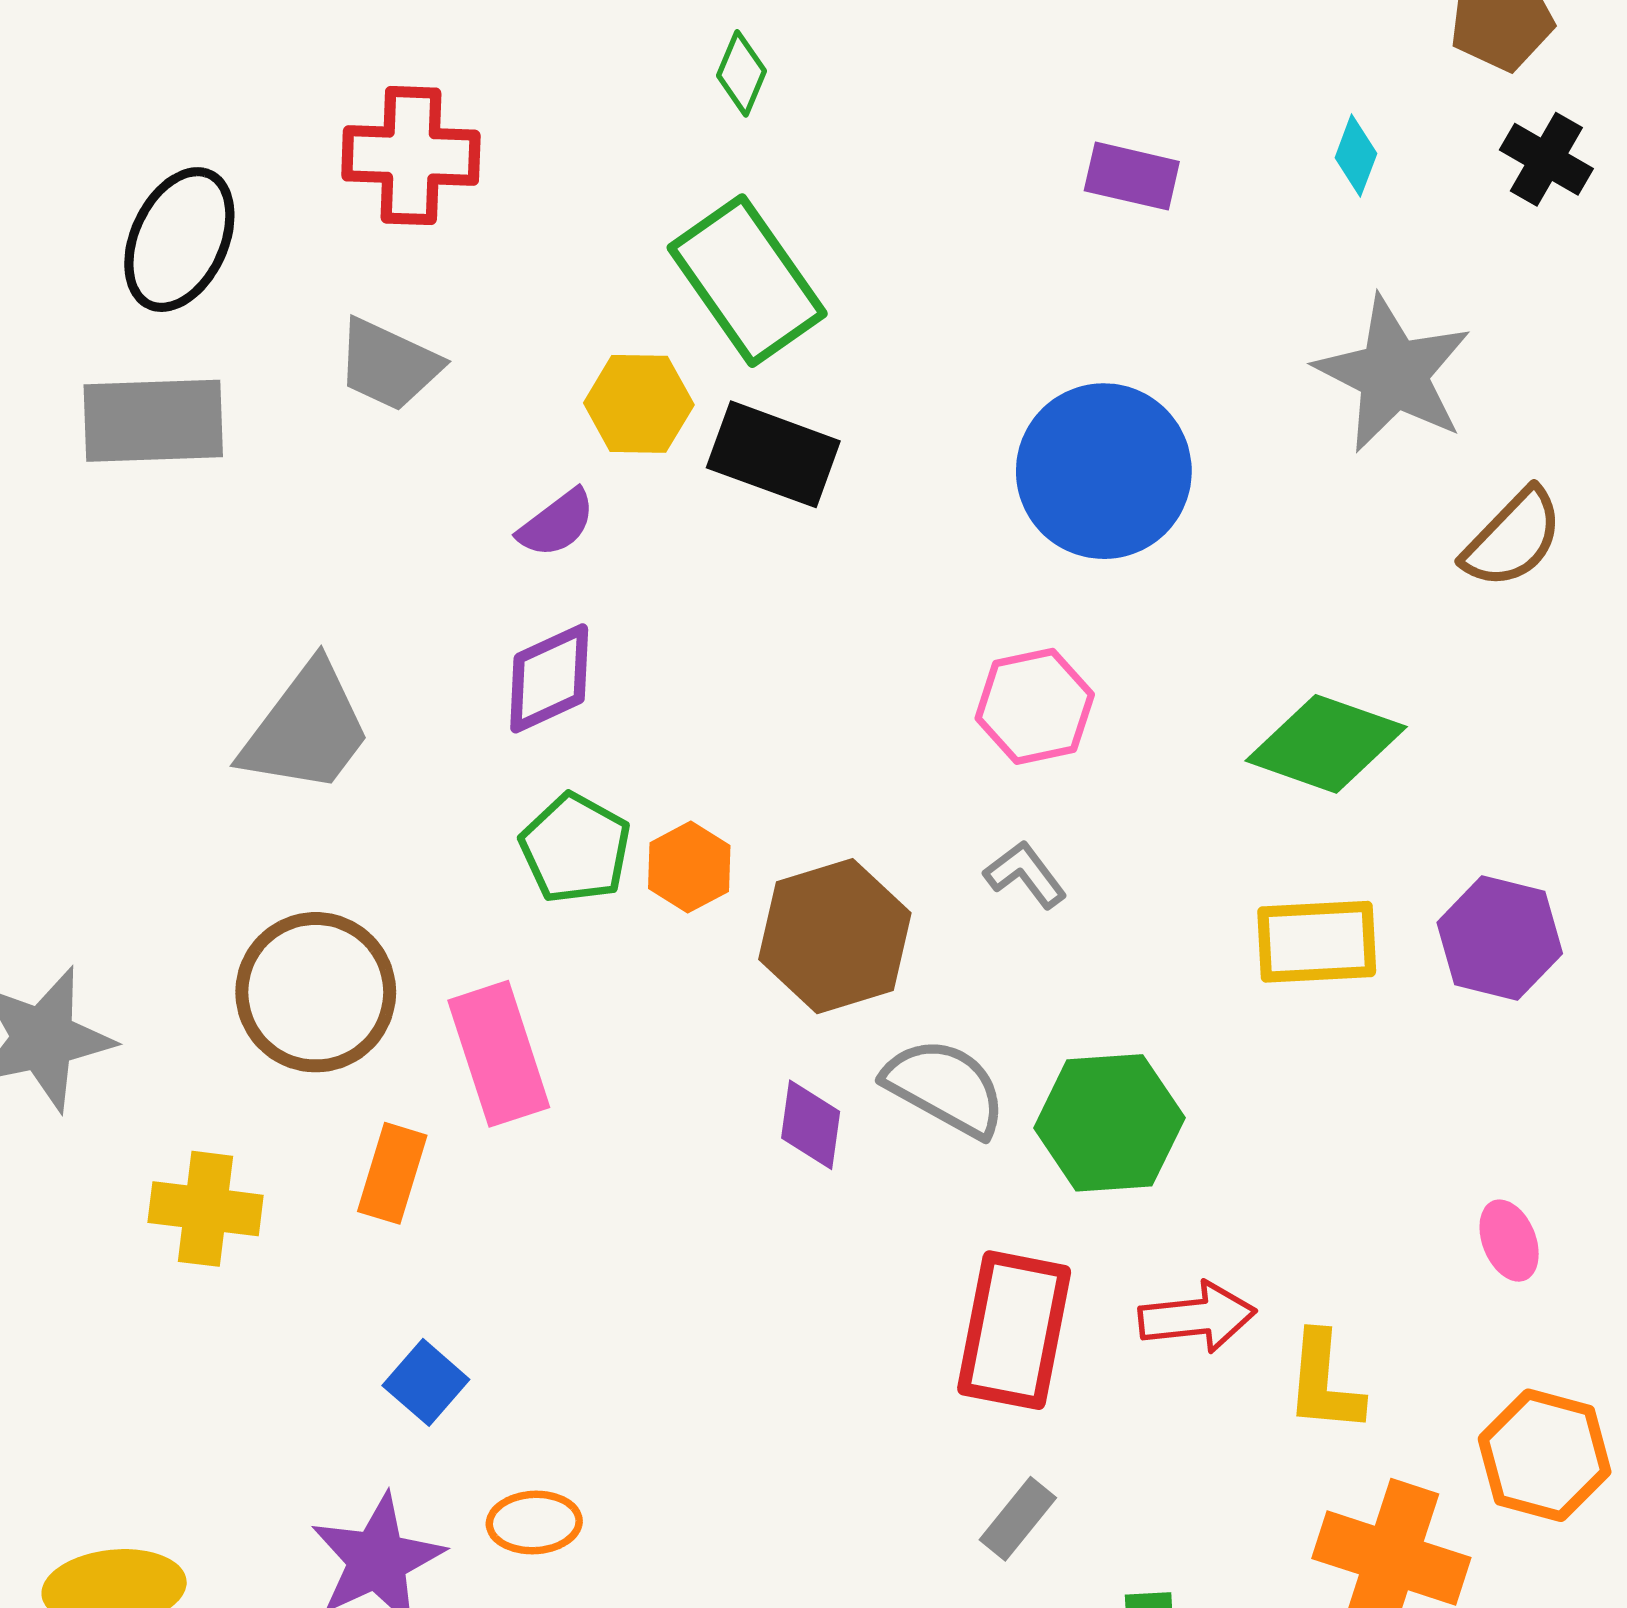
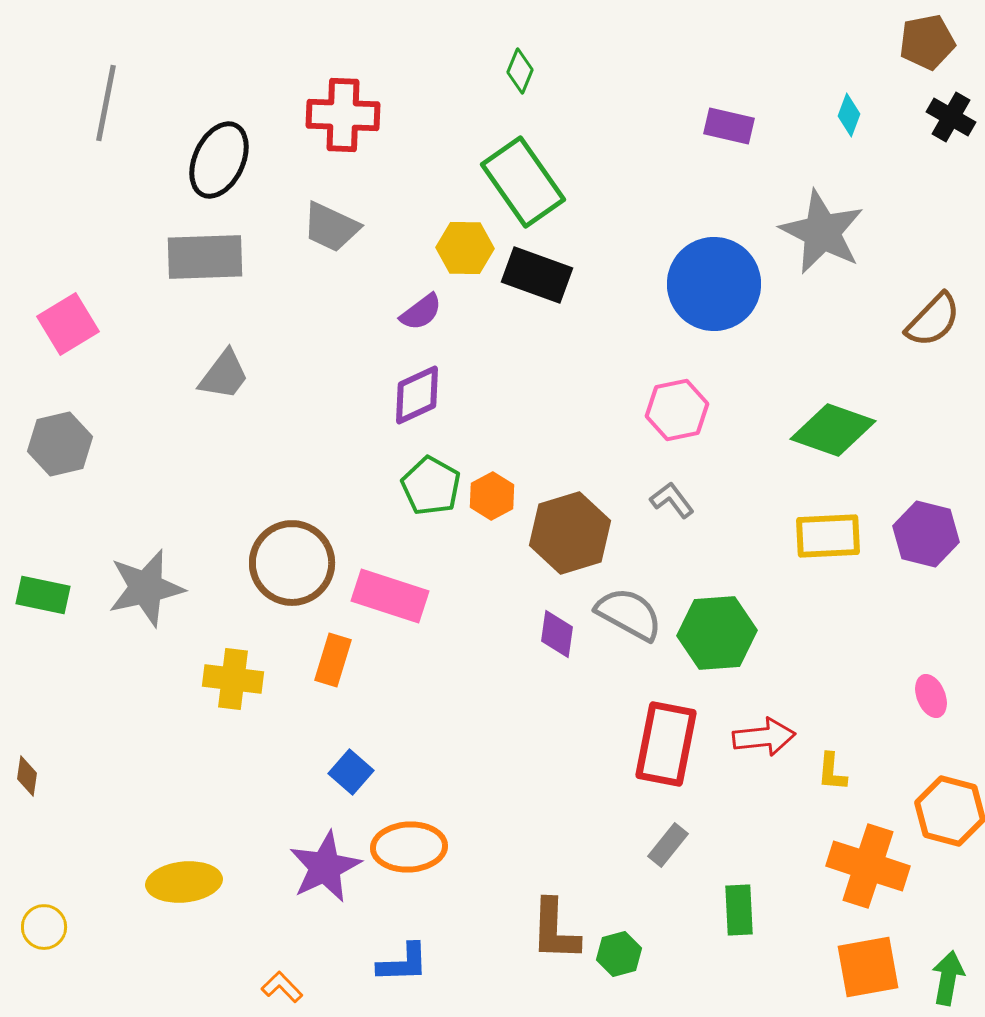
gray star: (1393, 374) -> (822, 232), moved
gray trapezoid: (306, 729) -> (224, 375), moved, size x0.7
pink rectangle: (499, 1054) -> (390, 596), turned -54
yellow L-shape: (1324, 1382) -> (832, 772), size x0.7
orange ellipse: (534, 1523) -> (409, 847), size x1.5

